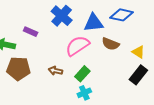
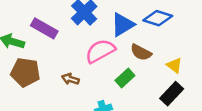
blue triangle: (94, 23) -> (123, 25), turned -30
purple rectangle: (31, 32) -> (44, 28), size x1.5
green rectangle: (82, 74) -> (125, 78), moved

